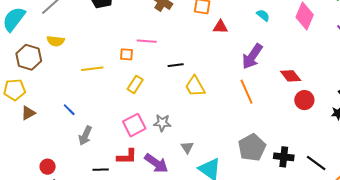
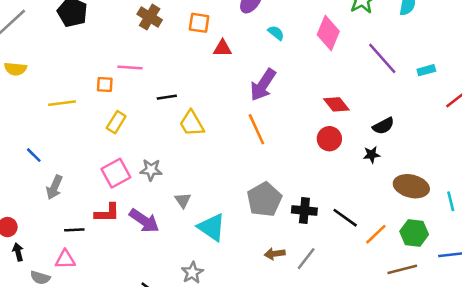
red diamond: (291, 76) -> (336, 104), moved

